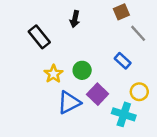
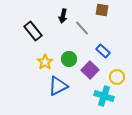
brown square: (121, 12) -> (102, 10), turned 32
gray line: (138, 33) -> (82, 28), moved
purple square: (98, 94) -> (90, 70), moved

